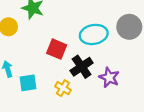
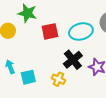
red square: (57, 49) -> (50, 31), moved, turned -30

